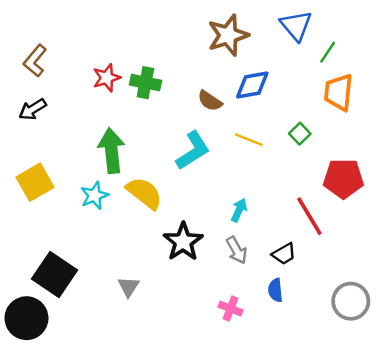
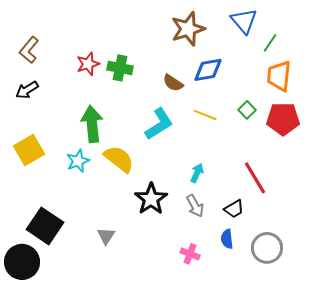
red pentagon: (343, 179) -> (283, 119), moved
gray circle: (351, 301) -> (267, 248), moved

